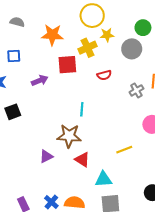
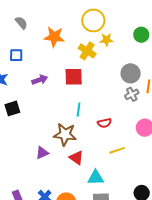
gray semicircle: (17, 22) -> (21, 23), turned 32
yellow cross: (87, 48) -> (87, 51), turned -36
gray circle: (132, 49) -> (131, 73), moved
red square: (67, 65) -> (74, 77), moved
red semicircle: (104, 75) -> (104, 123), moved

